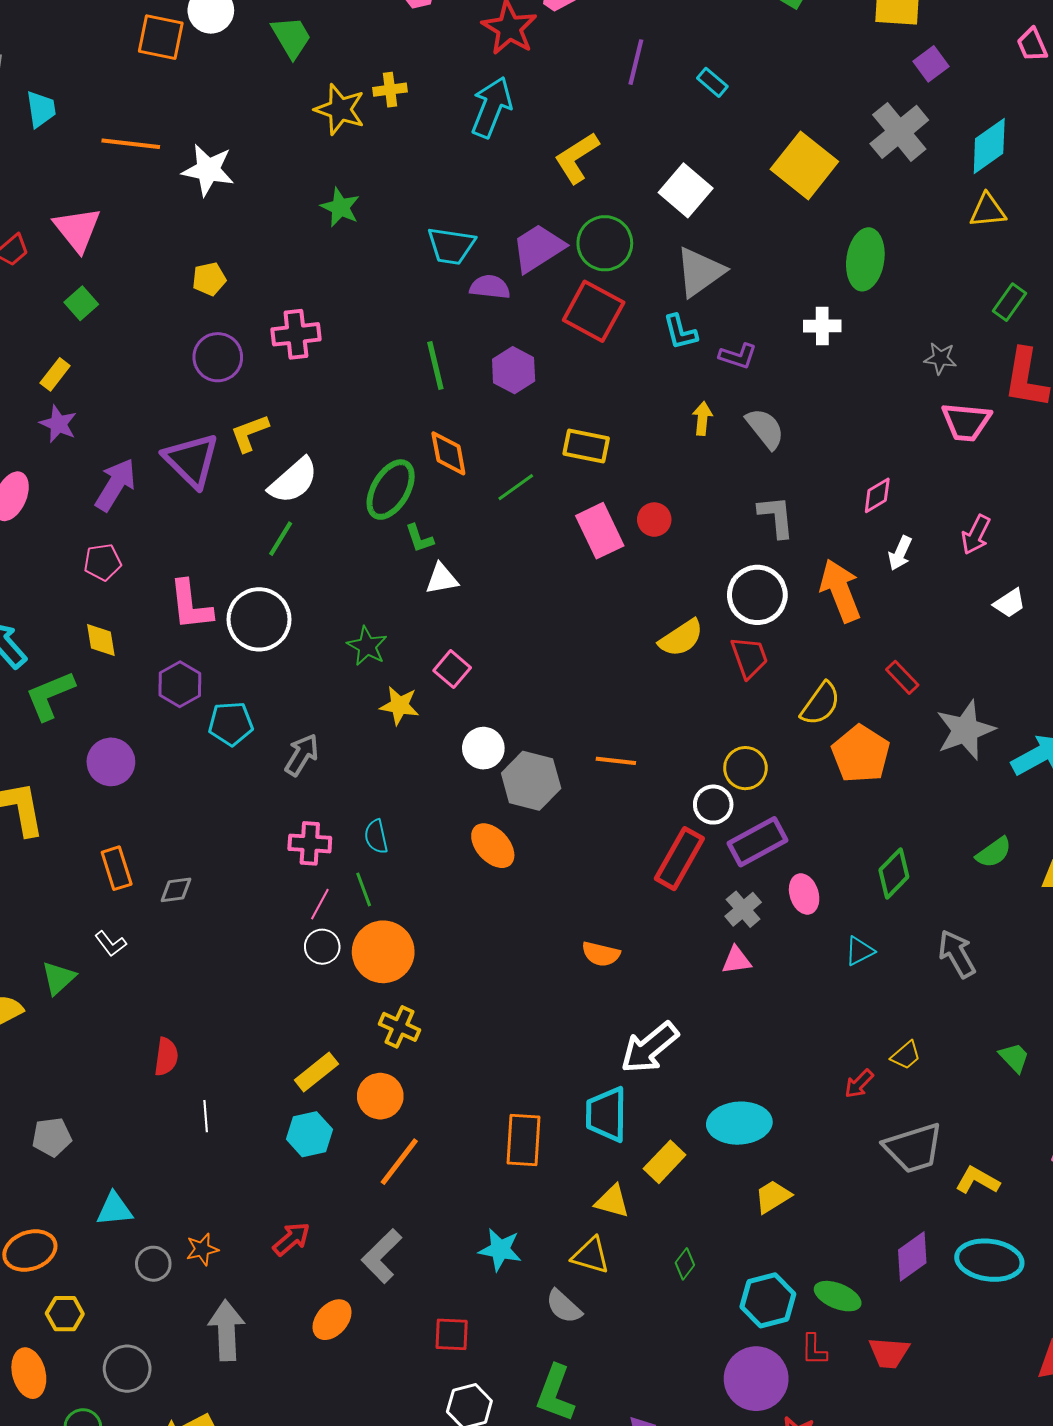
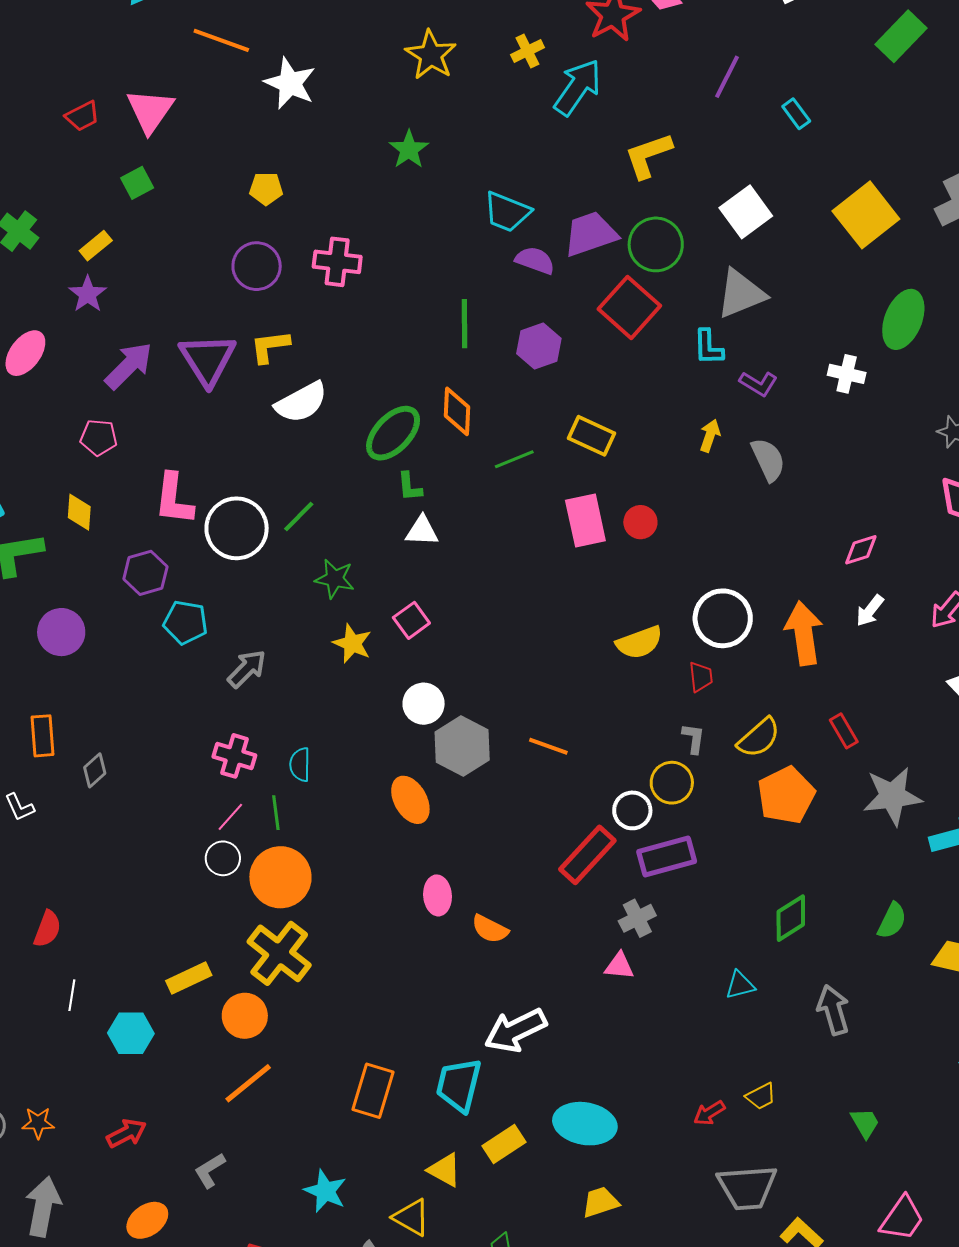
yellow cross: (390, 90) -> (527, 51), moved, turned -32
gray L-shape: (776, 517) -> (694, 738), moved, size x0.7
green line: (281, 539) -> (299, 517), moved
green star: (367, 646) -> (335, 579), turned -30
red trapezoid: (749, 657) -> (701, 677), size x0.7
green semicircle: (994, 852) -> (892, 921), turned -42
gray diamond: (176, 890) -> (95, 770), turned -48
pink ellipse: (804, 894) -> (438, 895), moved
yellow cross: (399, 1027) -> (279, 953), size x1.6
cyan hexagon: (309, 1134) -> (131, 1033), moved
gray L-shape: (382, 1256) -> (210, 1170), size x0.7

